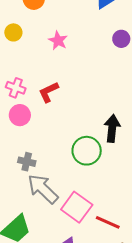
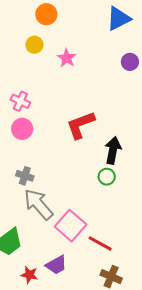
yellow circle: (13, 32) -> (34, 45), moved
red L-shape: (48, 92) -> (80, 125), moved, size x1.4
green circle: (87, 151) -> (107, 177), moved, size x0.6

